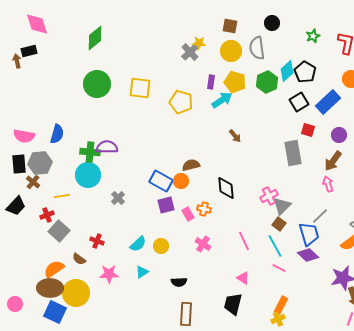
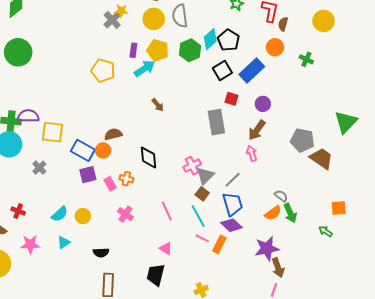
yellow square: (140, 88) -> (53, 132), moved
gray line: (320, 216) -> (233, 180), moved
orange rectangle: (281, 305) -> (219, 244), moved

